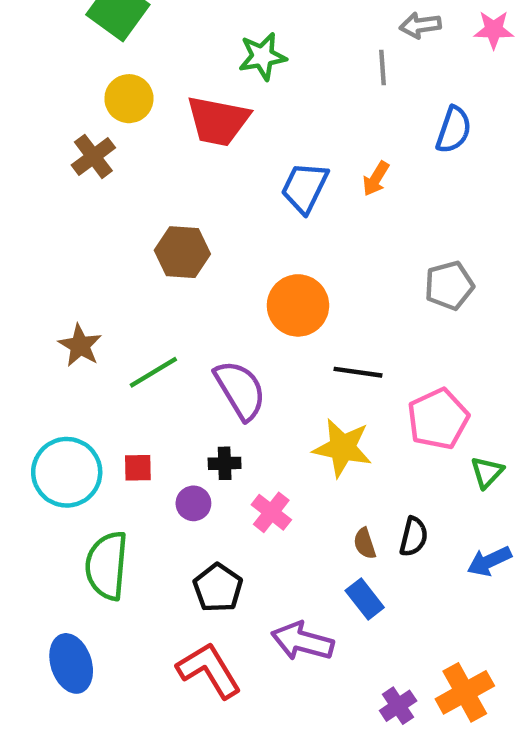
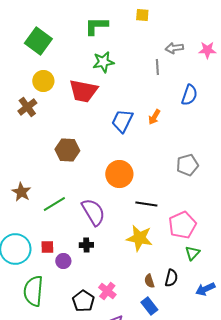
green triangle: (487, 472) -> (192, 253), moved
purple circle: (193, 503) -> (63, 261), moved
pink cross: (271, 512) -> (107, 291), moved

